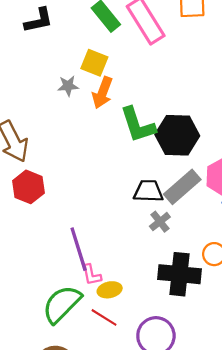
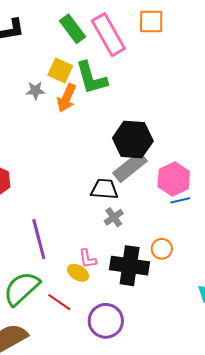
green L-shape: (138, 125) -> (91, 78), moved
gray rectangle: (182, 187) -> (130, 167), moved
pink L-shape: (92, 275) -> (87, 259), moved
yellow ellipse: (110, 290) -> (78, 273), moved, turned 40

